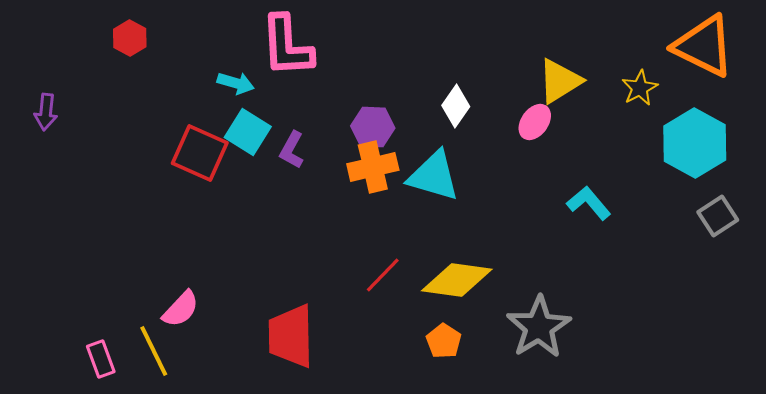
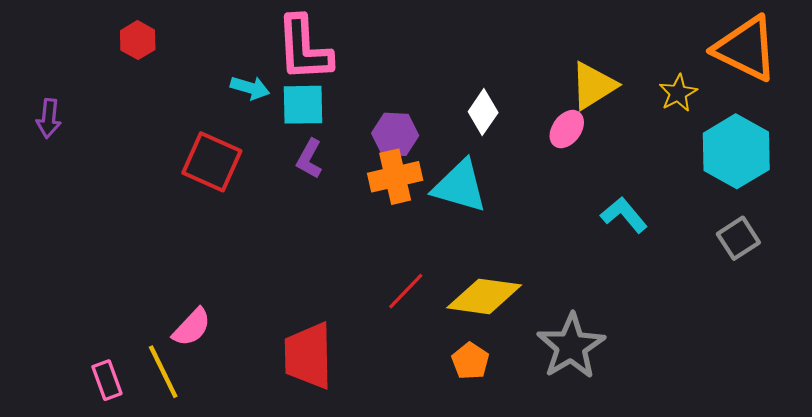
cyan square: (248, 132) -> (303, 105), moved, turned -33
gray square: (718, 216) -> (738, 238), moved

